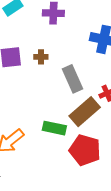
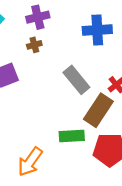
brown cross: (41, 57) -> (34, 45), moved

